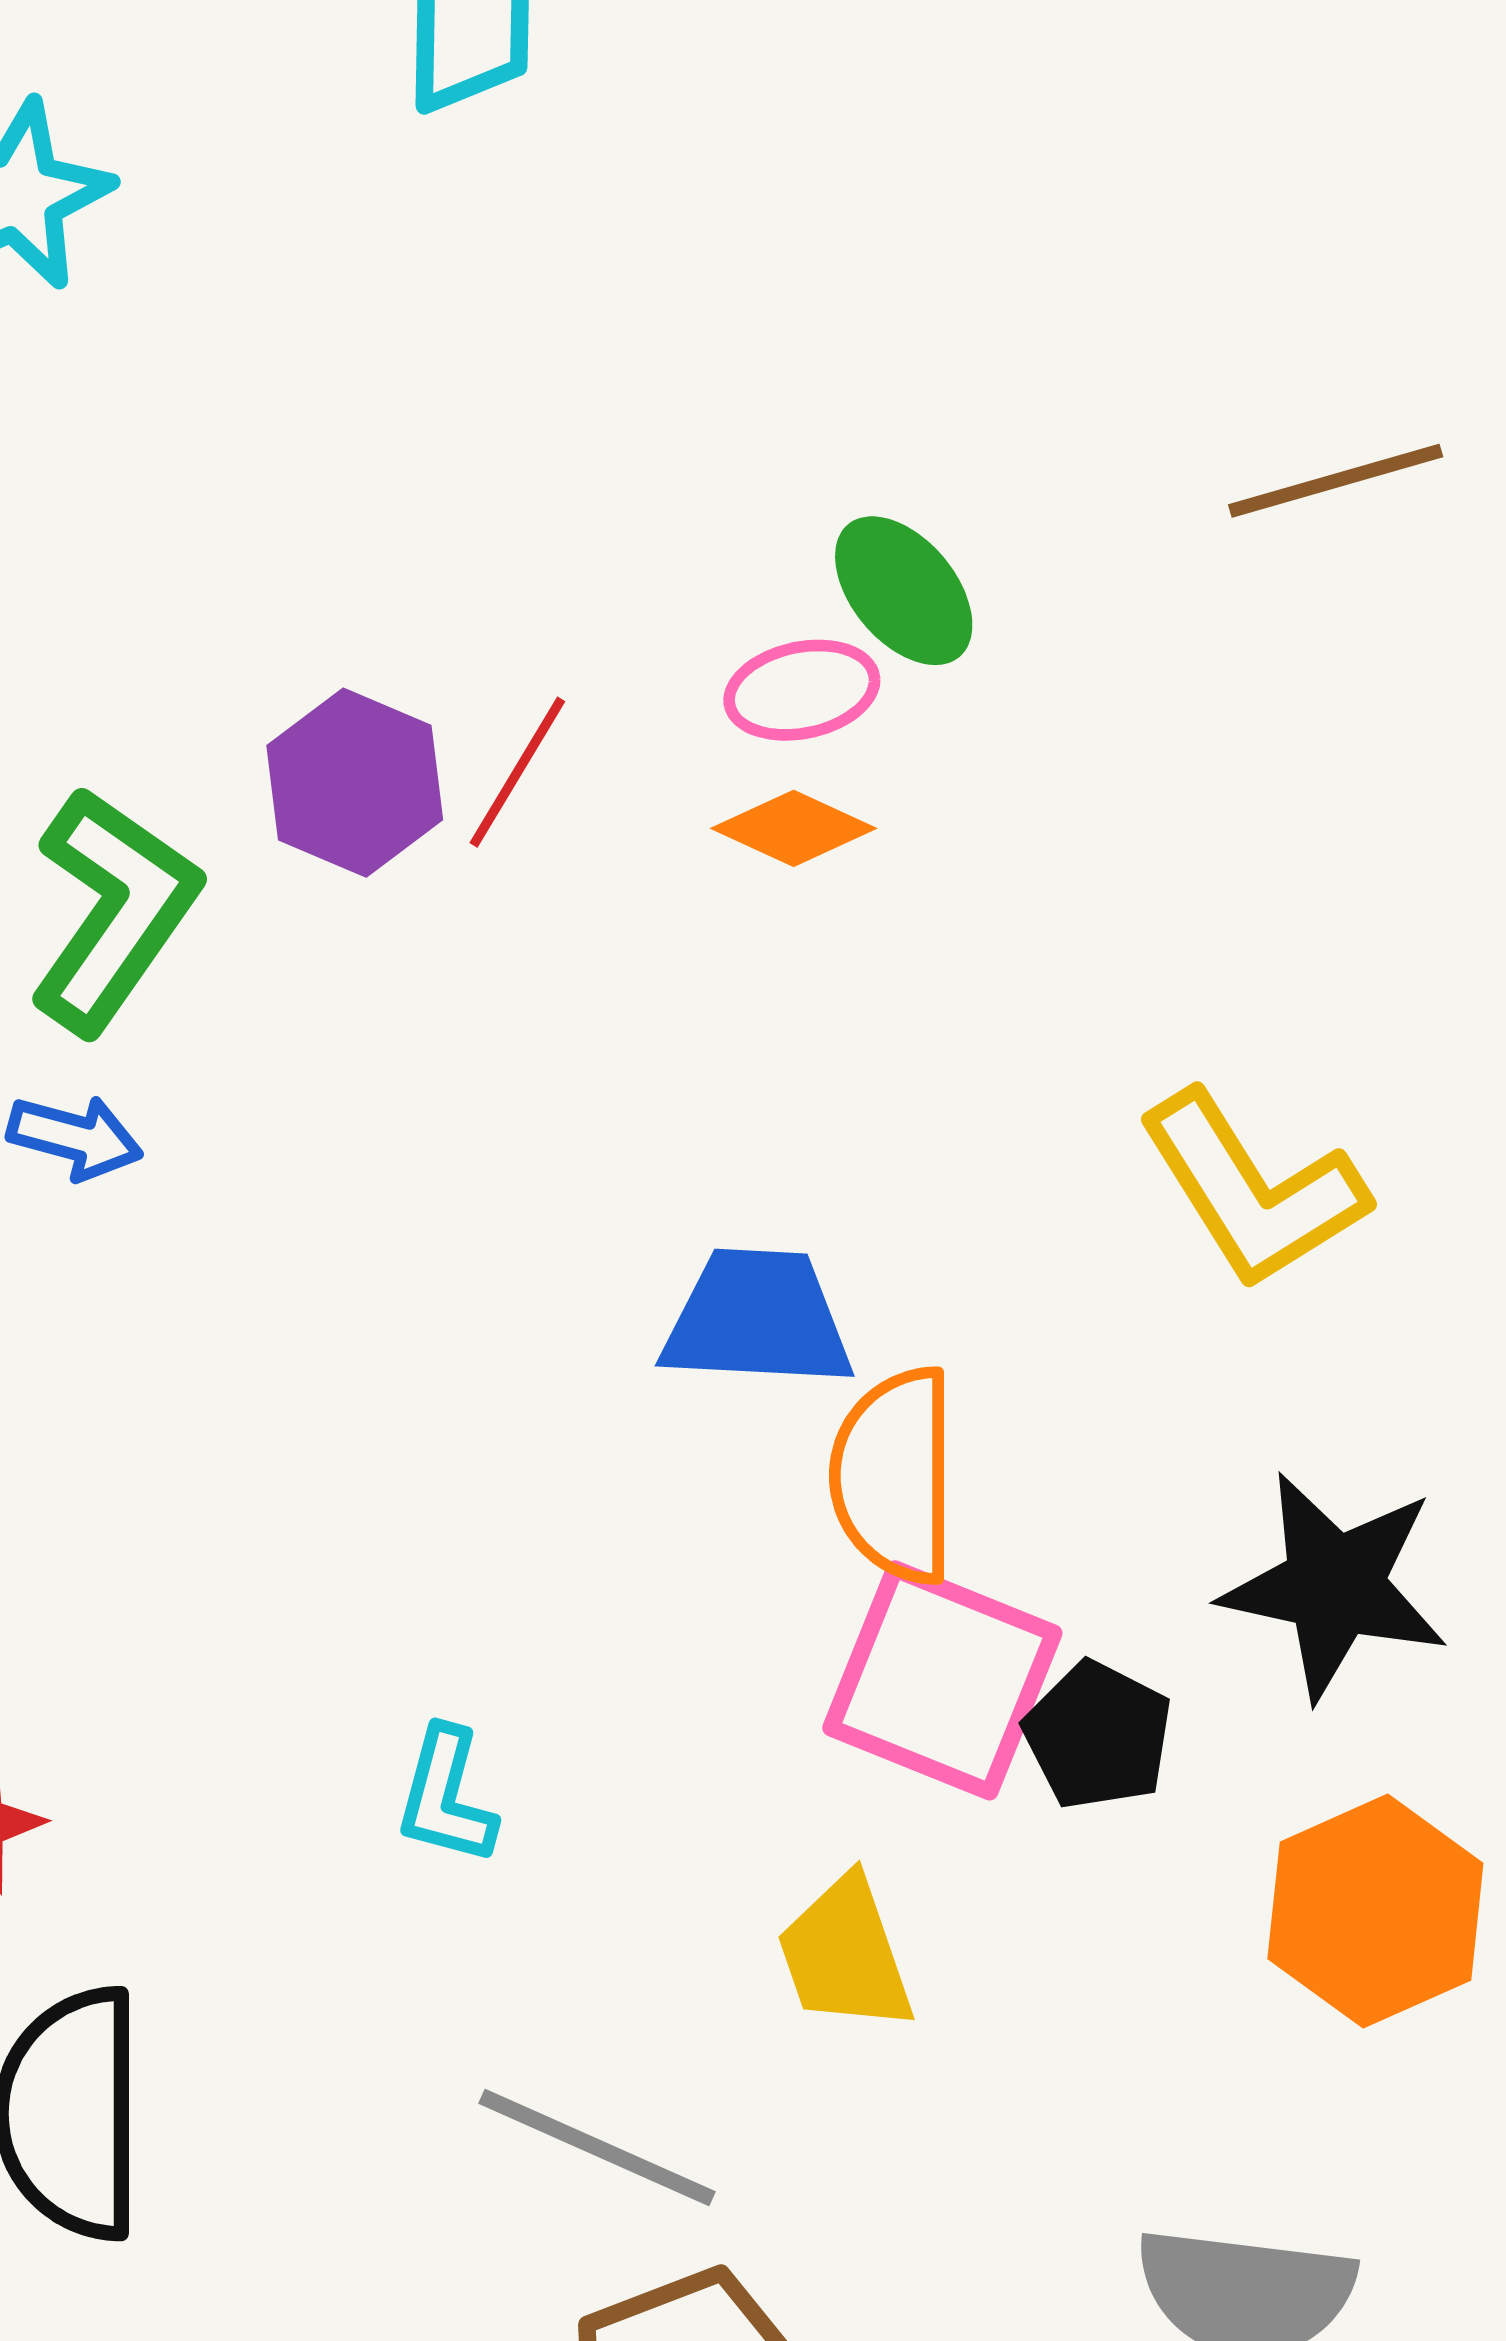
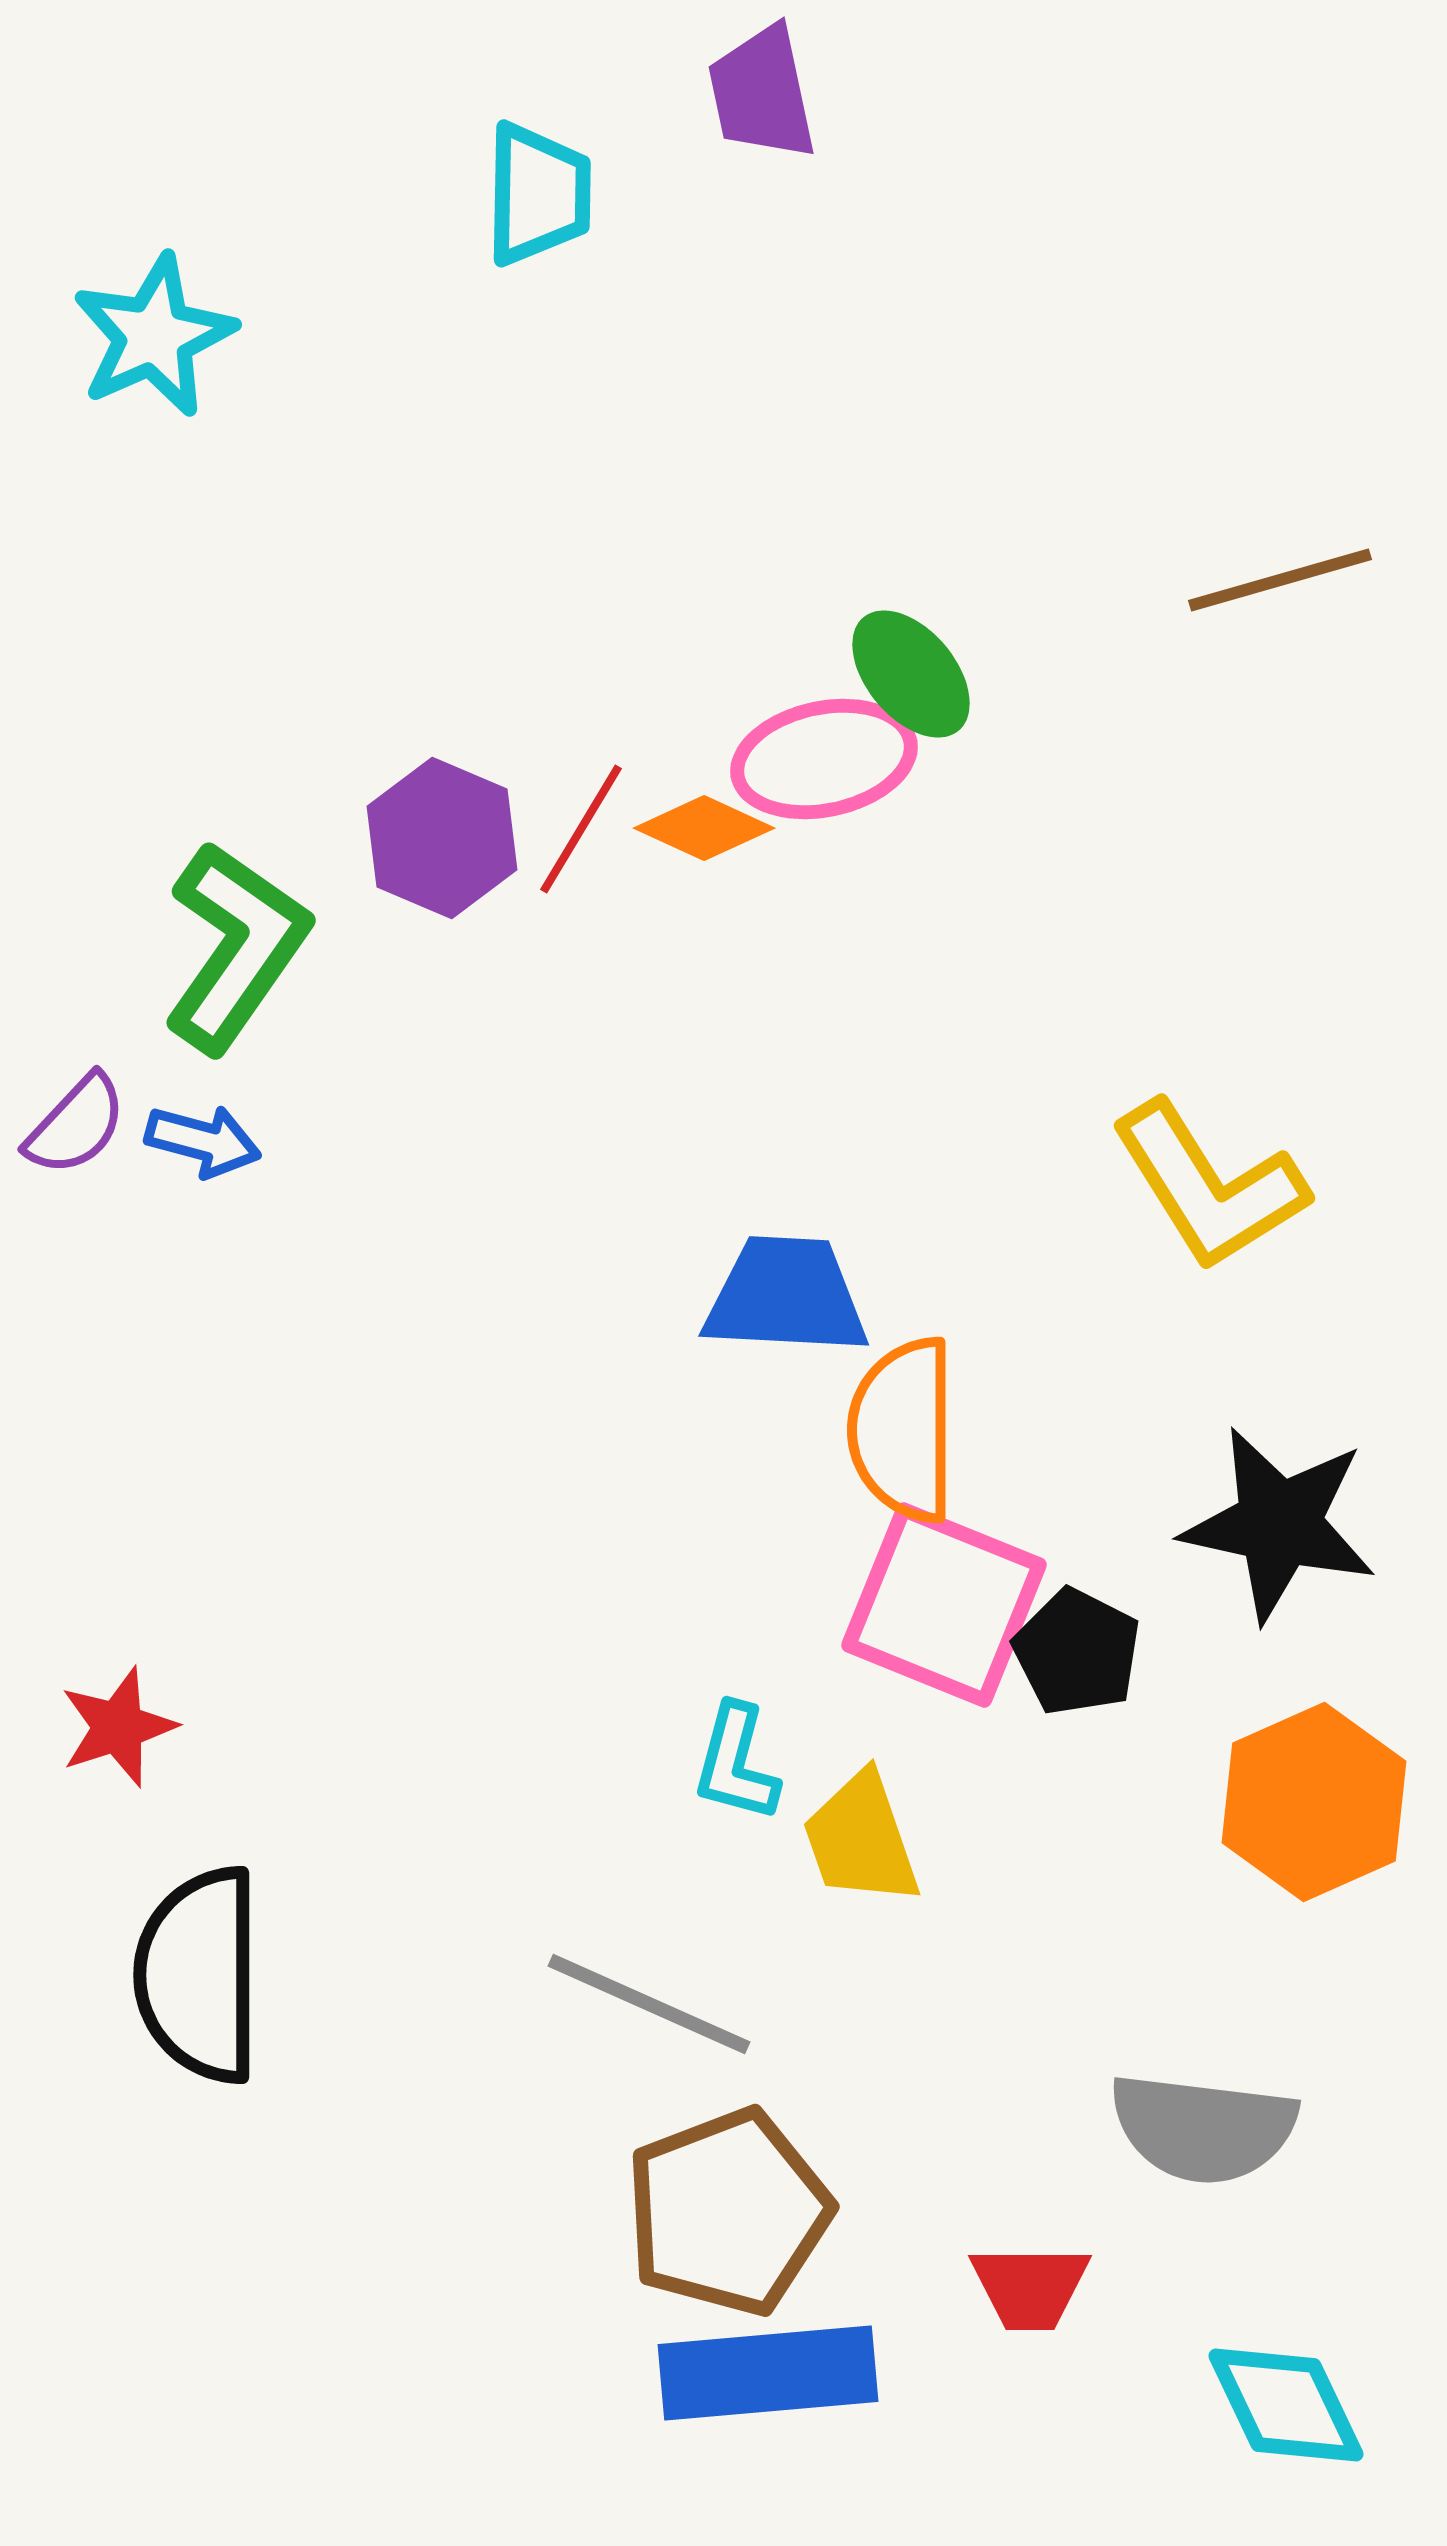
pink ellipse: (802, 690) -> (824, 759), size x1.4
orange diamond: (794, 828) -> (704, 828), moved
cyan L-shape: (446, 1796) -> (736, 1763), moved

